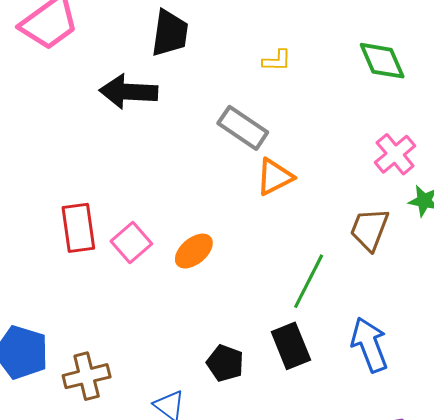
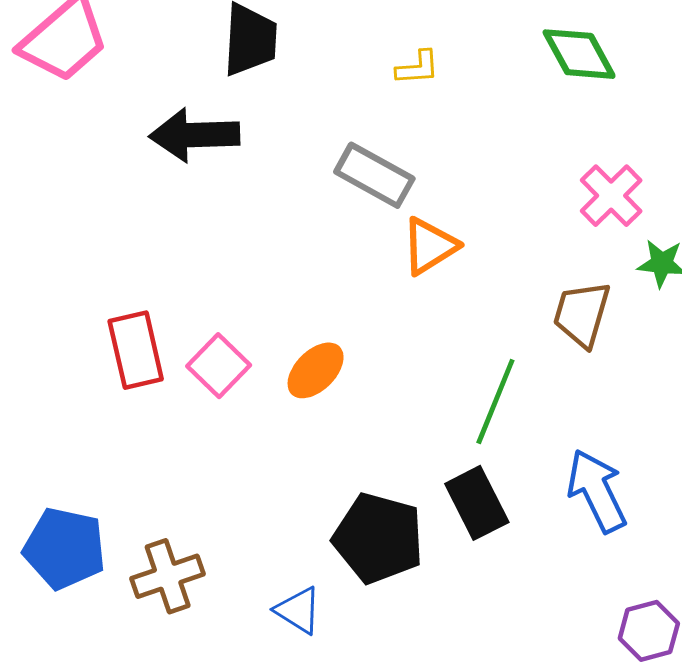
black pentagon: (225, 363) -> (378, 538), size x1.6

